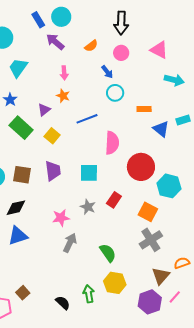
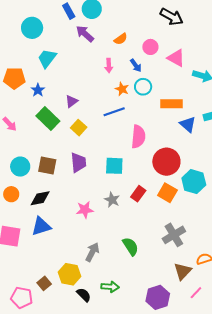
black arrow: (121, 23) -> (172, 17), moved, turned -65
pink triangle: (159, 50) -> (176, 58), moved
pink arrow: (64, 73) -> (109, 66), moved
orange star: (63, 96) -> (122, 89), moved
orange rectangle: (144, 109) -> (171, 104), size x1.5
orange square: (148, 212) -> (167, 193), moved
gray arrow: (70, 243) -> (92, 252), moved
yellow hexagon: (115, 283) -> (69, 274), moved
green arrow: (89, 294) -> (110, 287), turned 102
purple hexagon: (150, 302) -> (158, 297), moved

